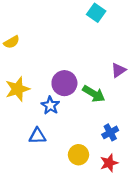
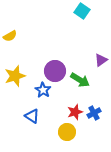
blue triangle: (37, 136) -> (32, 116), turned 35
red star: (109, 163) -> (75, 112), moved

